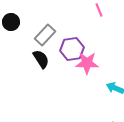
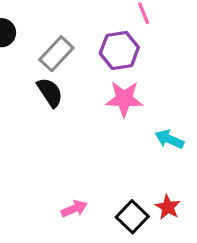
purple hexagon: (72, 49) -> (119, 50), moved

